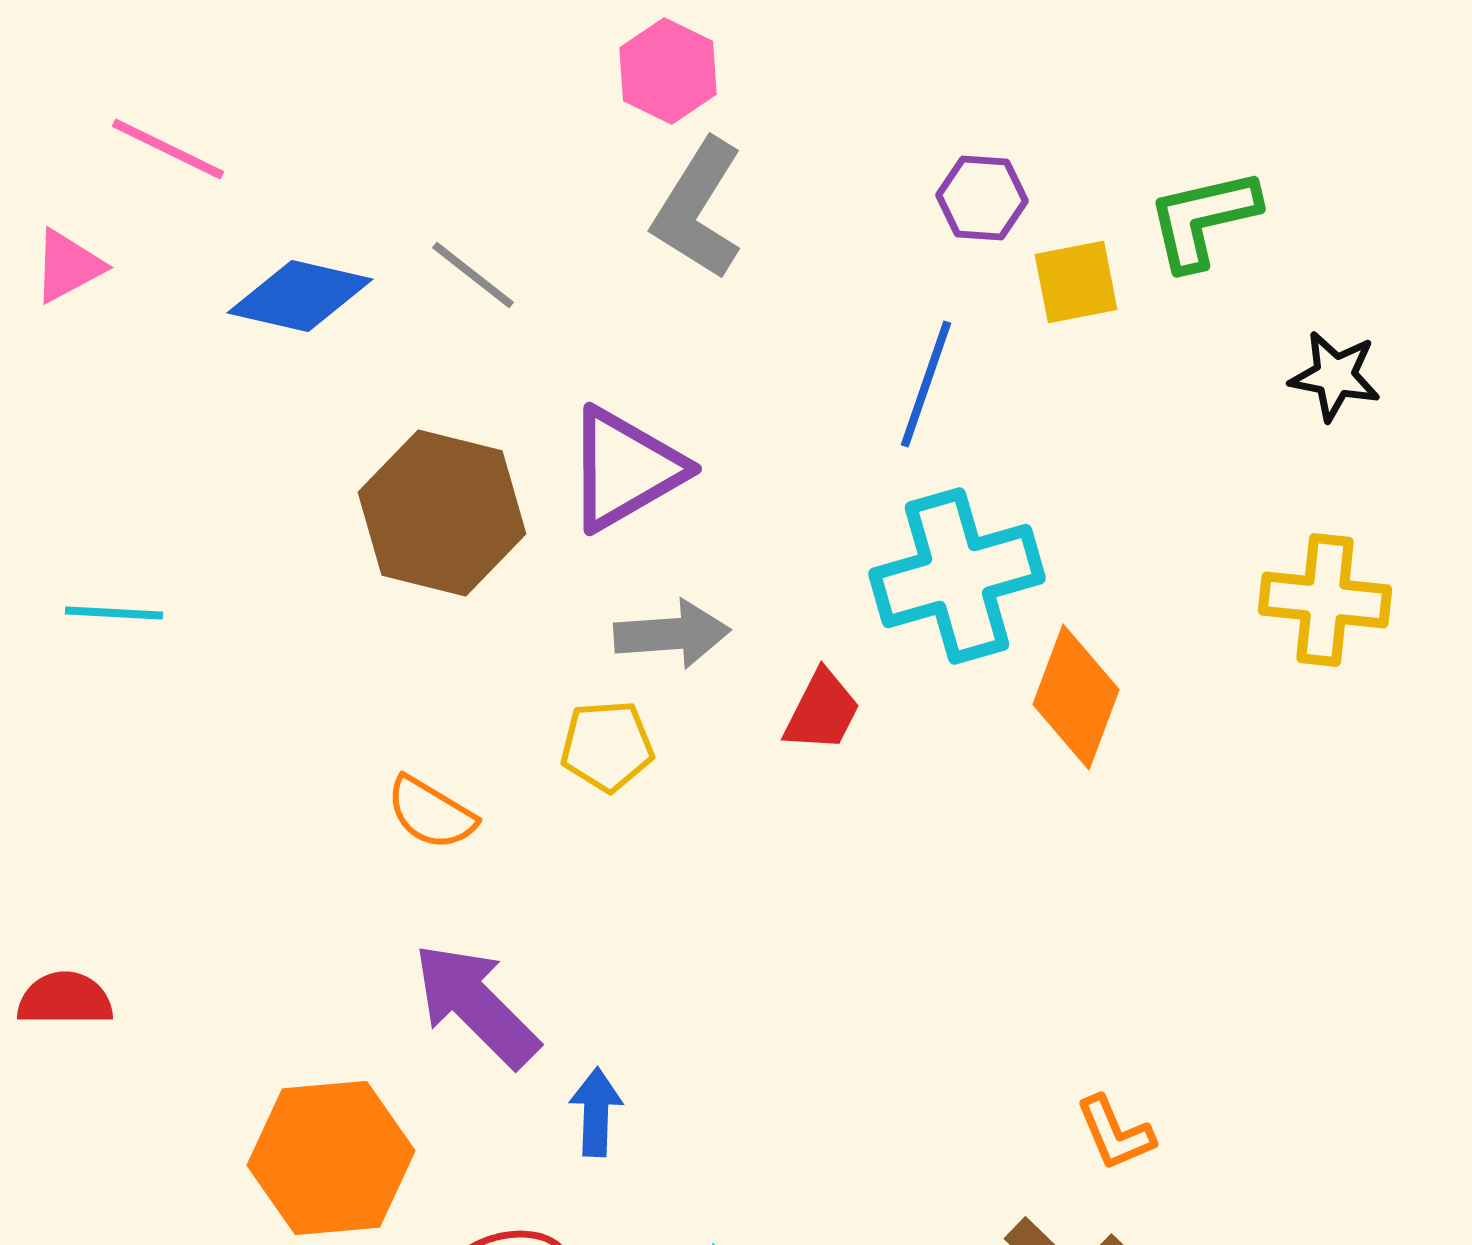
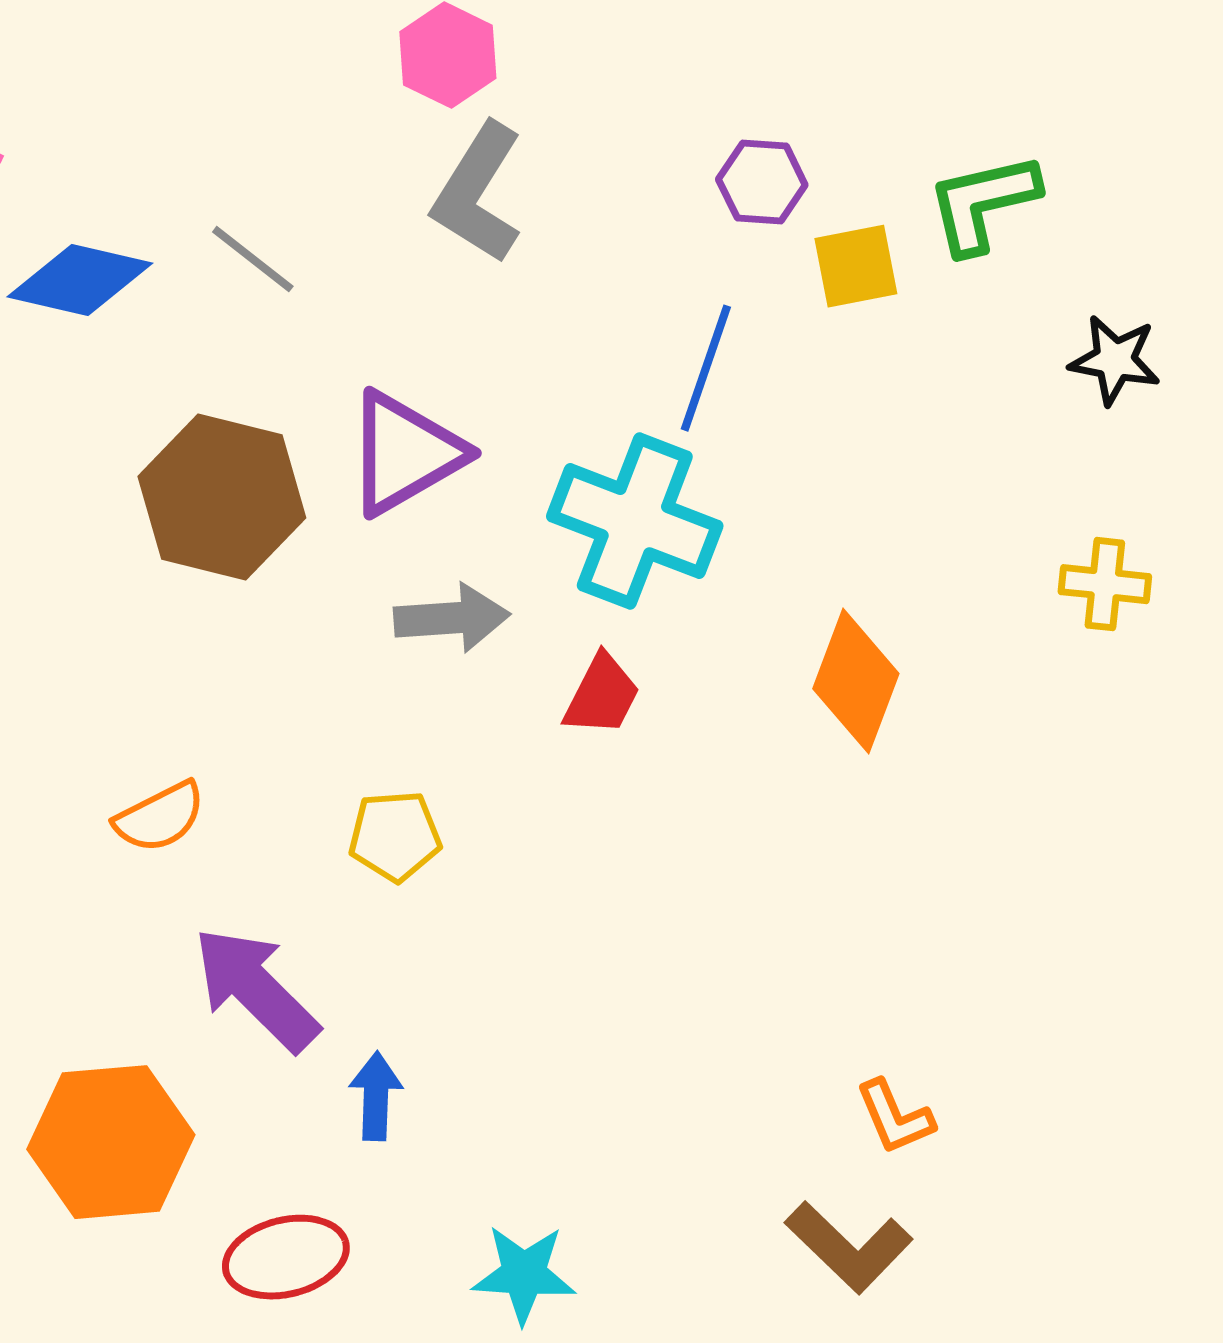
cyan cross: (957, 576) -> (635, 521), moved, turned 37
yellow cross: (1325, 600) -> (1105, 584), size x0.7
yellow pentagon: (607, 746) -> (395, 836), moved
orange semicircle: (431, 813) -> (160, 817), moved, turned -58

